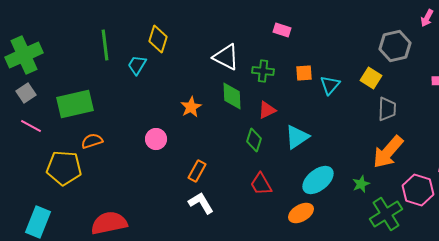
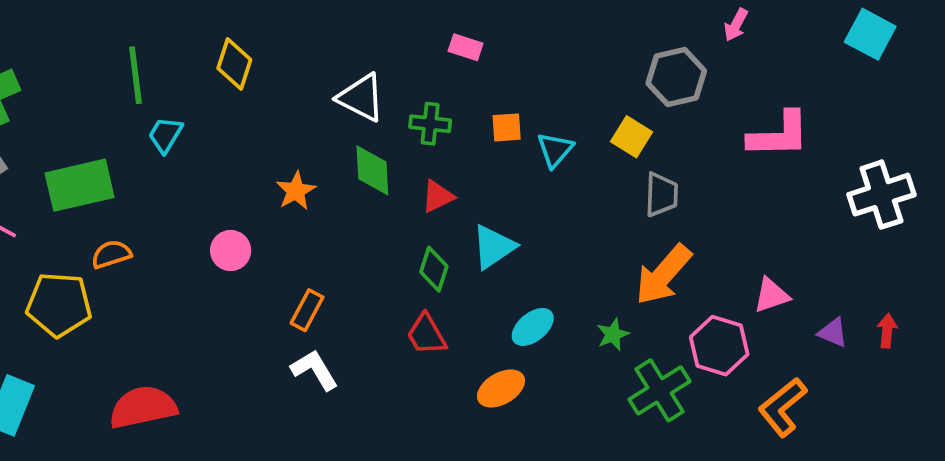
cyan trapezoid: (137, 65) -> (165, 135), moved
green diamond: (254, 140) -> (434, 269), moved
cyan ellipse: (318, 180) -> (533, 327), size x0.7

